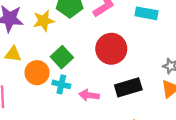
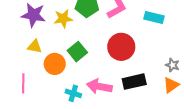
cyan cross: (61, 84) -> (73, 93), moved
pink arrow: (89, 95) -> (99, 86), size x1.4

